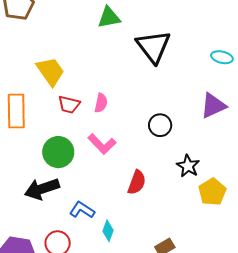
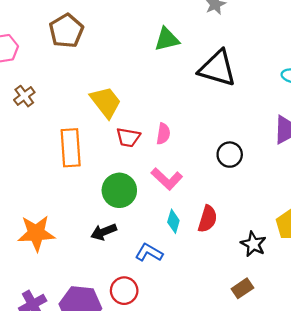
black triangle: (153, 46) -> (217, 68), turned -33
black star: (188, 166) -> (253, 244), moved
black arrow: (42, 189) -> (104, 232), size x0.7
cyan diamond: (108, 231) -> (173, 221), moved

